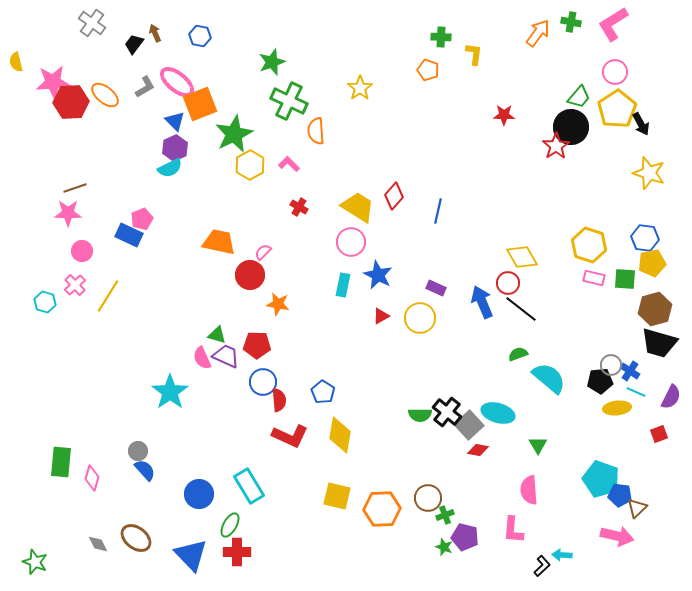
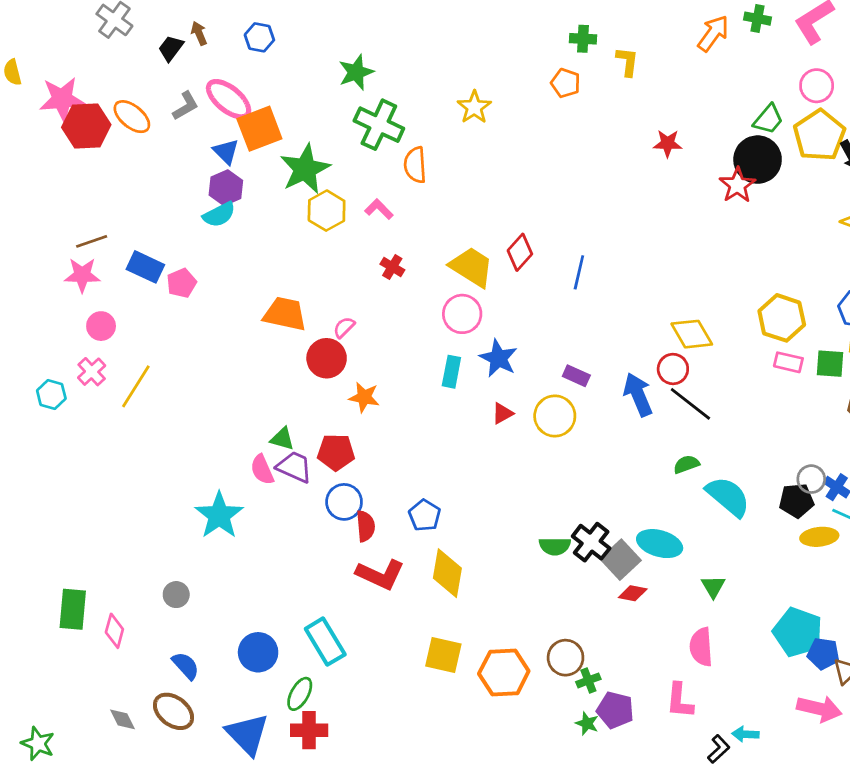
blue rectangle: (129, 235) -> (145, 267), moved
blue semicircle: (145, 470) -> (186, 666), moved

